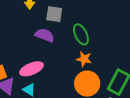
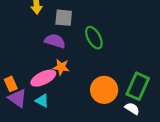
orange star: (84, 59) -> (61, 67), moved

